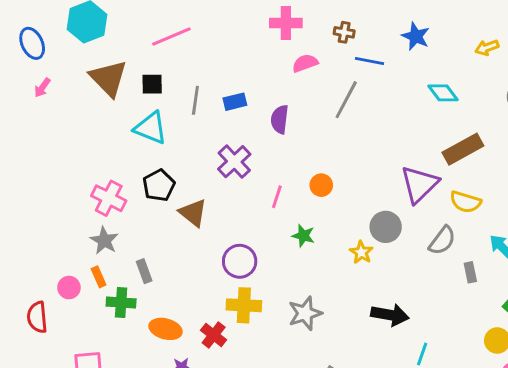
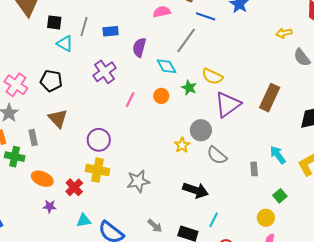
yellow arrow: (487, 48) -> (284, 33), moved
black square: (152, 84) -> (54, 22), moved
cyan diamond: (443, 93) -> (166, 66), moved
cyan triangle: (151, 128) -> (65, 44), moved, size x0.7
brown rectangle: (463, 149) -> (270, 98), moved, turned -44
black pentagon: (159, 185) -> (51, 81), turned 30
yellow semicircle: (465, 202) -> (212, 76), moved
brown triangle: (193, 213) -> (58, 118), moved
green star: (303, 236) -> (189, 88), moved
gray semicircle: (442, 241) -> (217, 155), moved, turned 85

